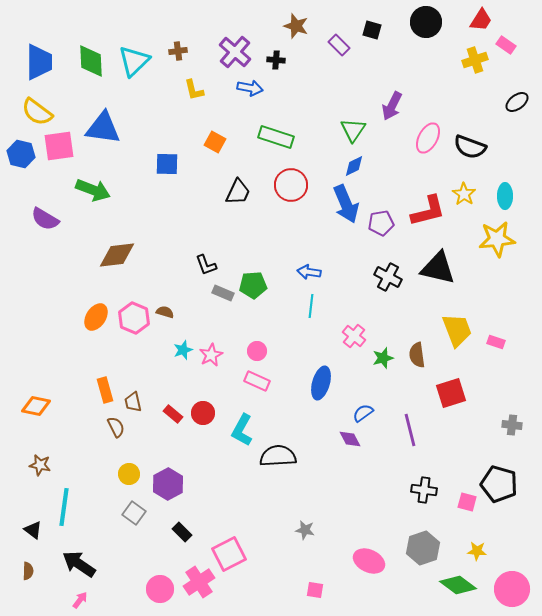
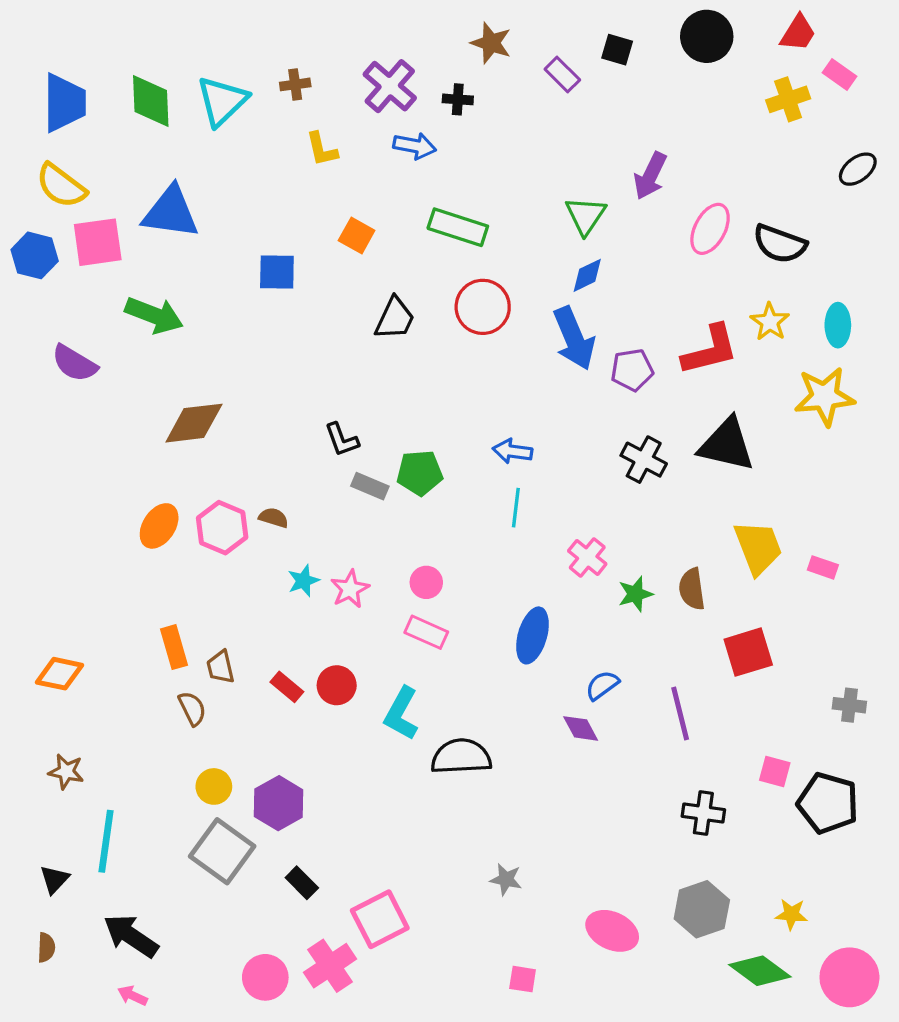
pink square: (467, 502) -> (775, 772), moved
gray square: (134, 513) -> (222, 851), size x1.6
black triangle: (33, 530) -> (55, 879), turned 36
pink arrow: (80, 600) -> (133, 996), turned -102

